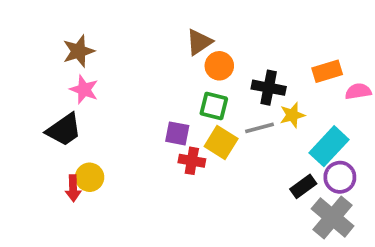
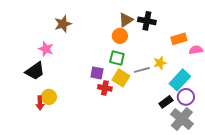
brown triangle: (199, 42) -> (126, 20), moved
brown star: (79, 51) -> (63, 24), moved
black cross: (269, 88) -> (147, 21), moved

